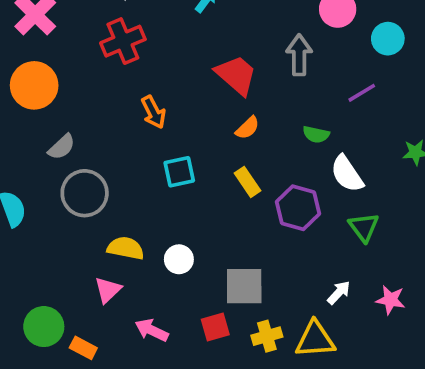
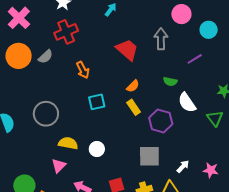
orange semicircle: (247, 128) -> (133, 86), moved
gray semicircle: (62, 147) -> (46, 57), moved
green triangle: (364, 227) -> (215, 118), moved
gray square: (244, 286) -> (149, 156), moved

